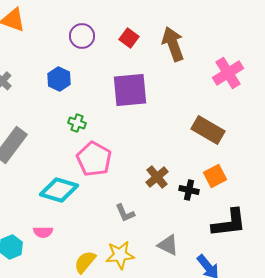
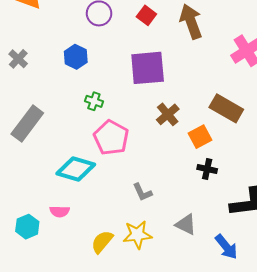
orange square: (215, 176) -> (200, 137), moved
brown cross: (157, 177) -> (168, 114), moved

